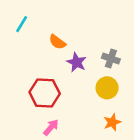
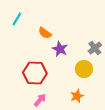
gray cross: (111, 59) -> (95, 48), moved, turned 32
orange star: (112, 122) -> (77, 96), moved

